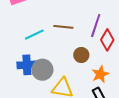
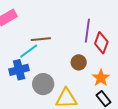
brown line: (63, 27) -> (41, 39), moved
blue cross: (27, 65) -> (19, 70), moved

